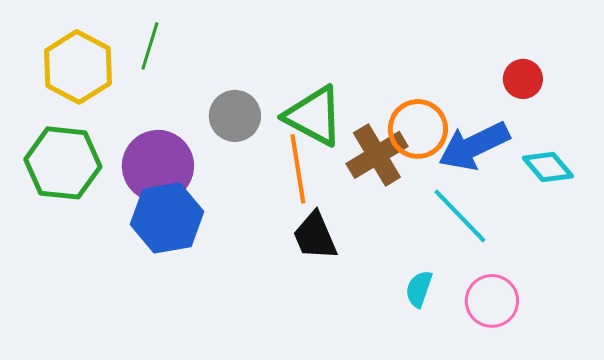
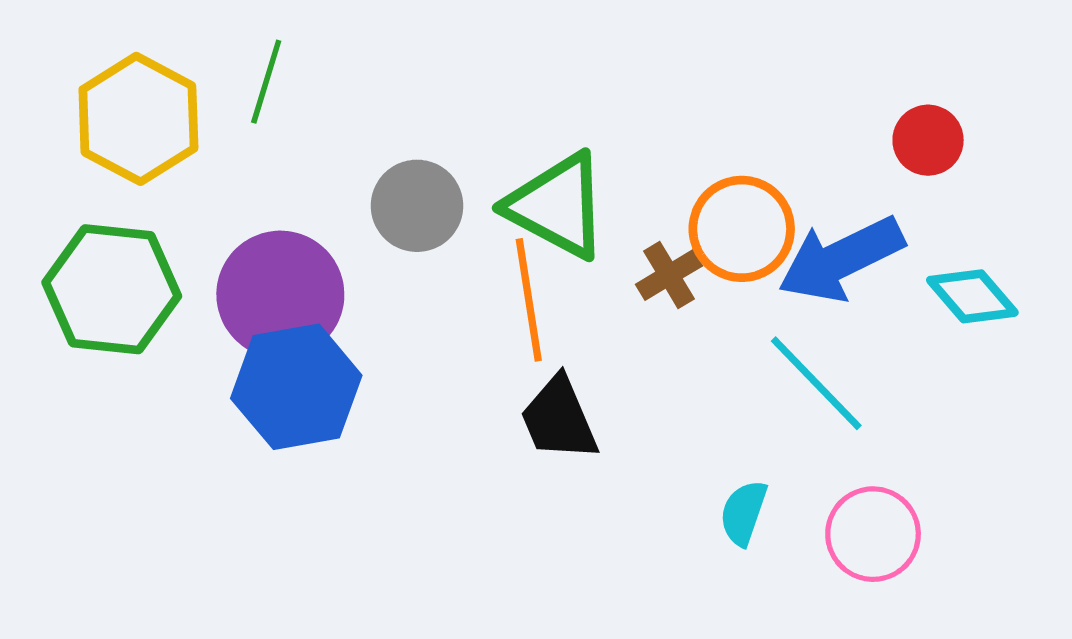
brown cross: (377, 155) -> (669, 275), size x0.6

